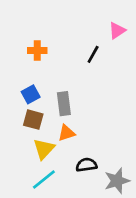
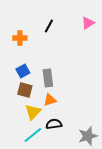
orange cross: (37, 50) -> (20, 38), moved
black line: (93, 54) -> (49, 26), moved
black semicircle: (86, 165) -> (54, 124), moved

